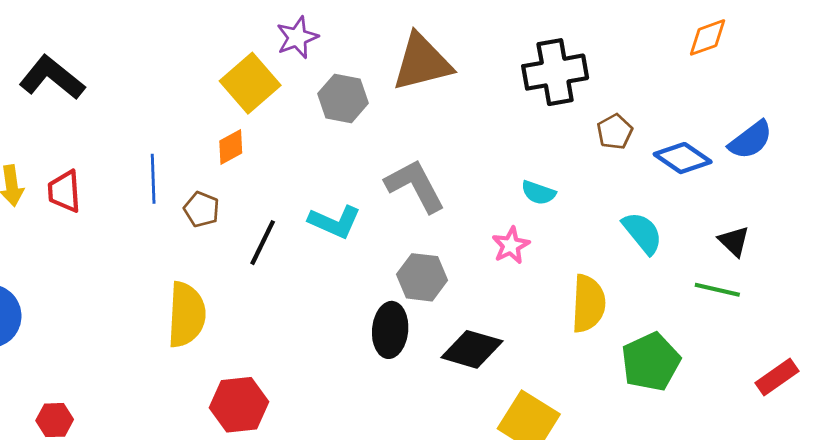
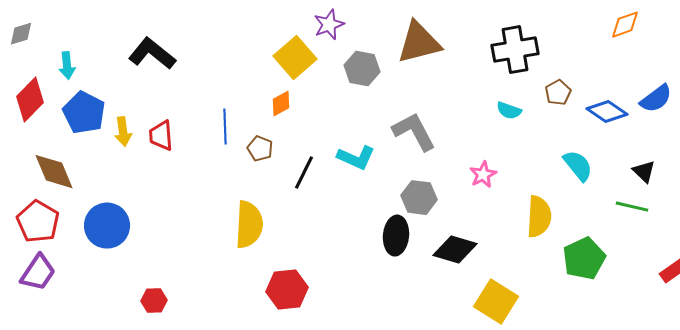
cyan semicircle: (538, 193) -> (509, 111), moved

